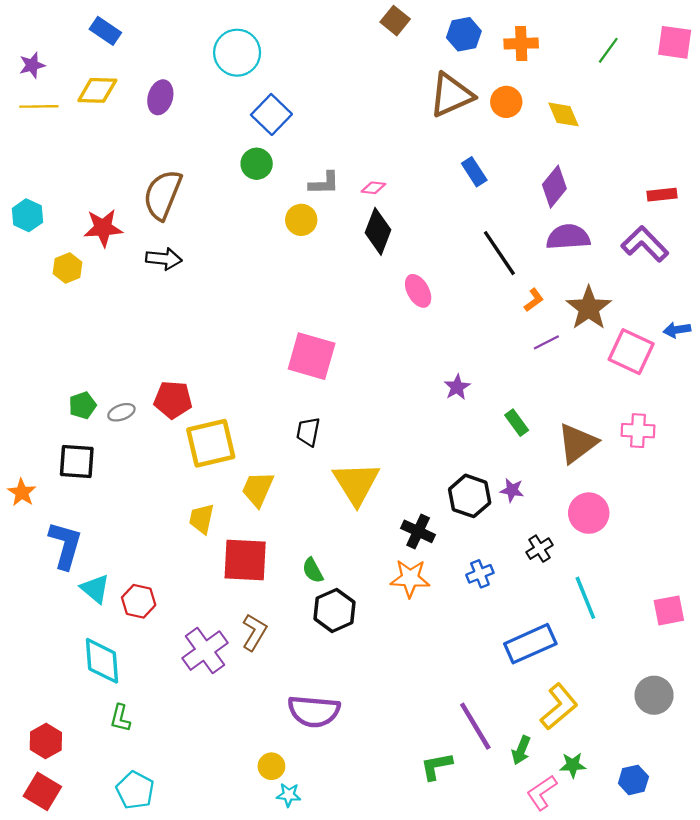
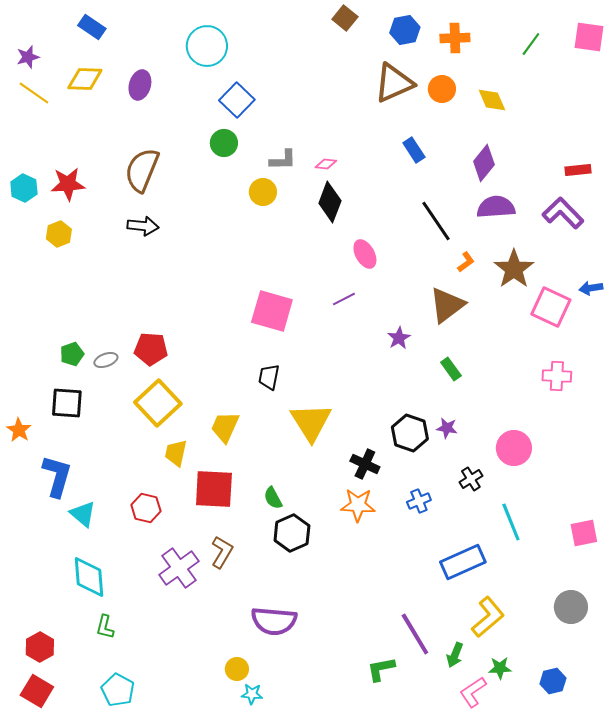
yellow line: (39, 106) -> (34, 93), turned 36
red star: (103, 228) -> (68, 184), moved
purple line: (546, 342) -> (344, 299), moved
yellow square: (211, 443) -> (158, 403), moved, turned -30
brown triangle: (577, 443) -> (447, 305), moved
red hexagon: (139, 601) -> (146, 508), moved

